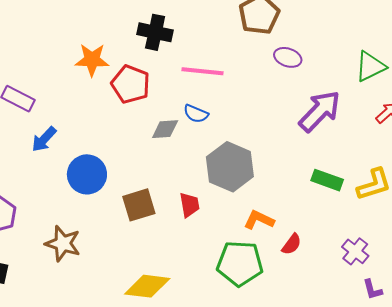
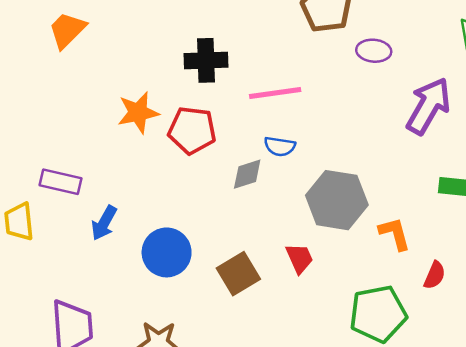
orange L-shape: (259, 220) -> (395, 234), moved, turned 64

